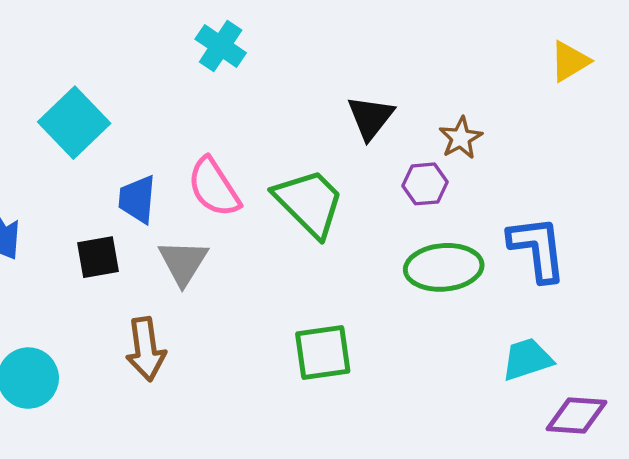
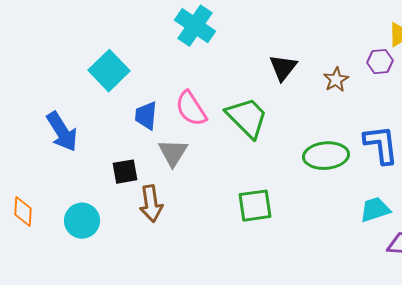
cyan cross: (221, 46) -> (195, 26), size x1.4
purple hexagon: (425, 184) -> (380, 62), moved
black square: (98, 257) -> (125, 172), moved

